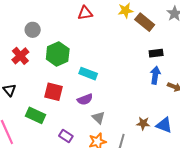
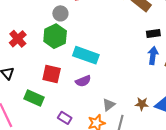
gray circle: (33, 30) -> (60, 13), moved
cyan rectangle: (88, 74) -> (86, 55), size x1.4
gray triangle: (99, 118) -> (109, 105), moved, turned 40

